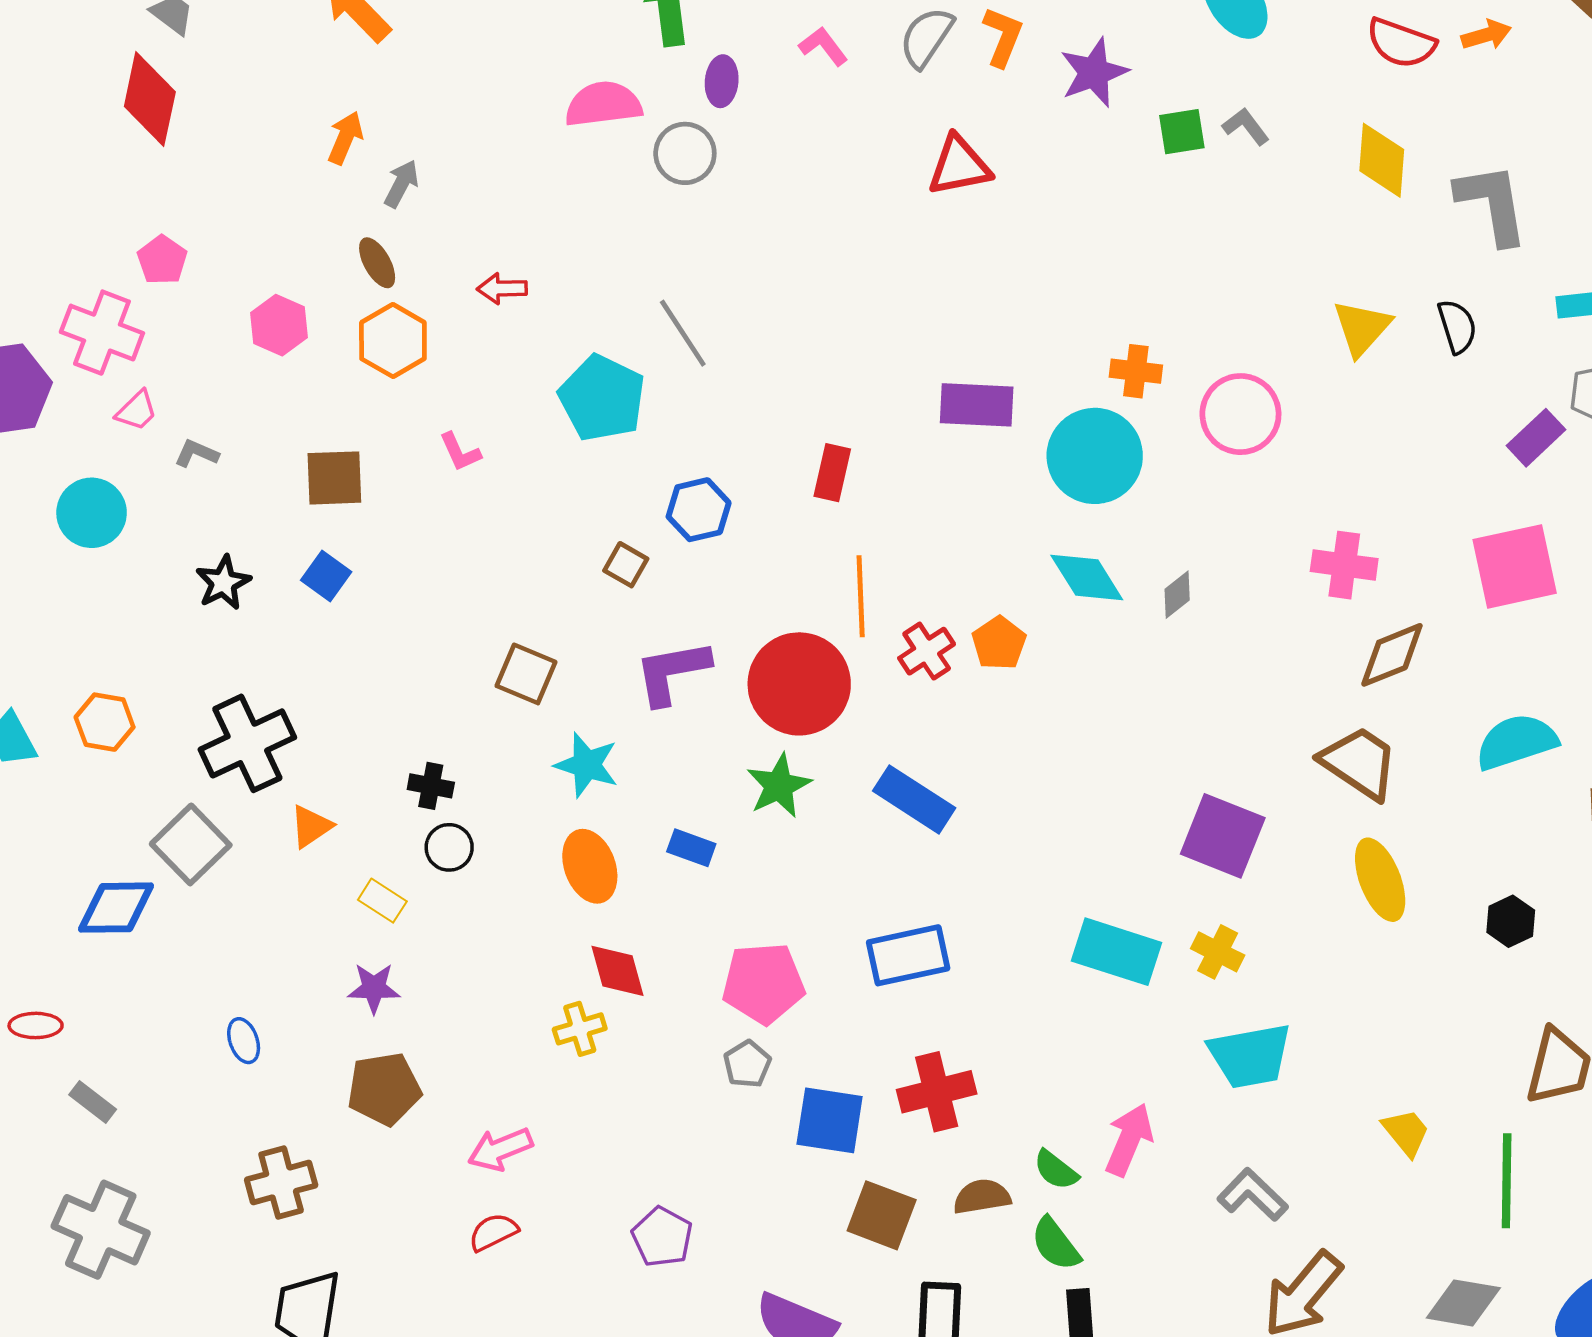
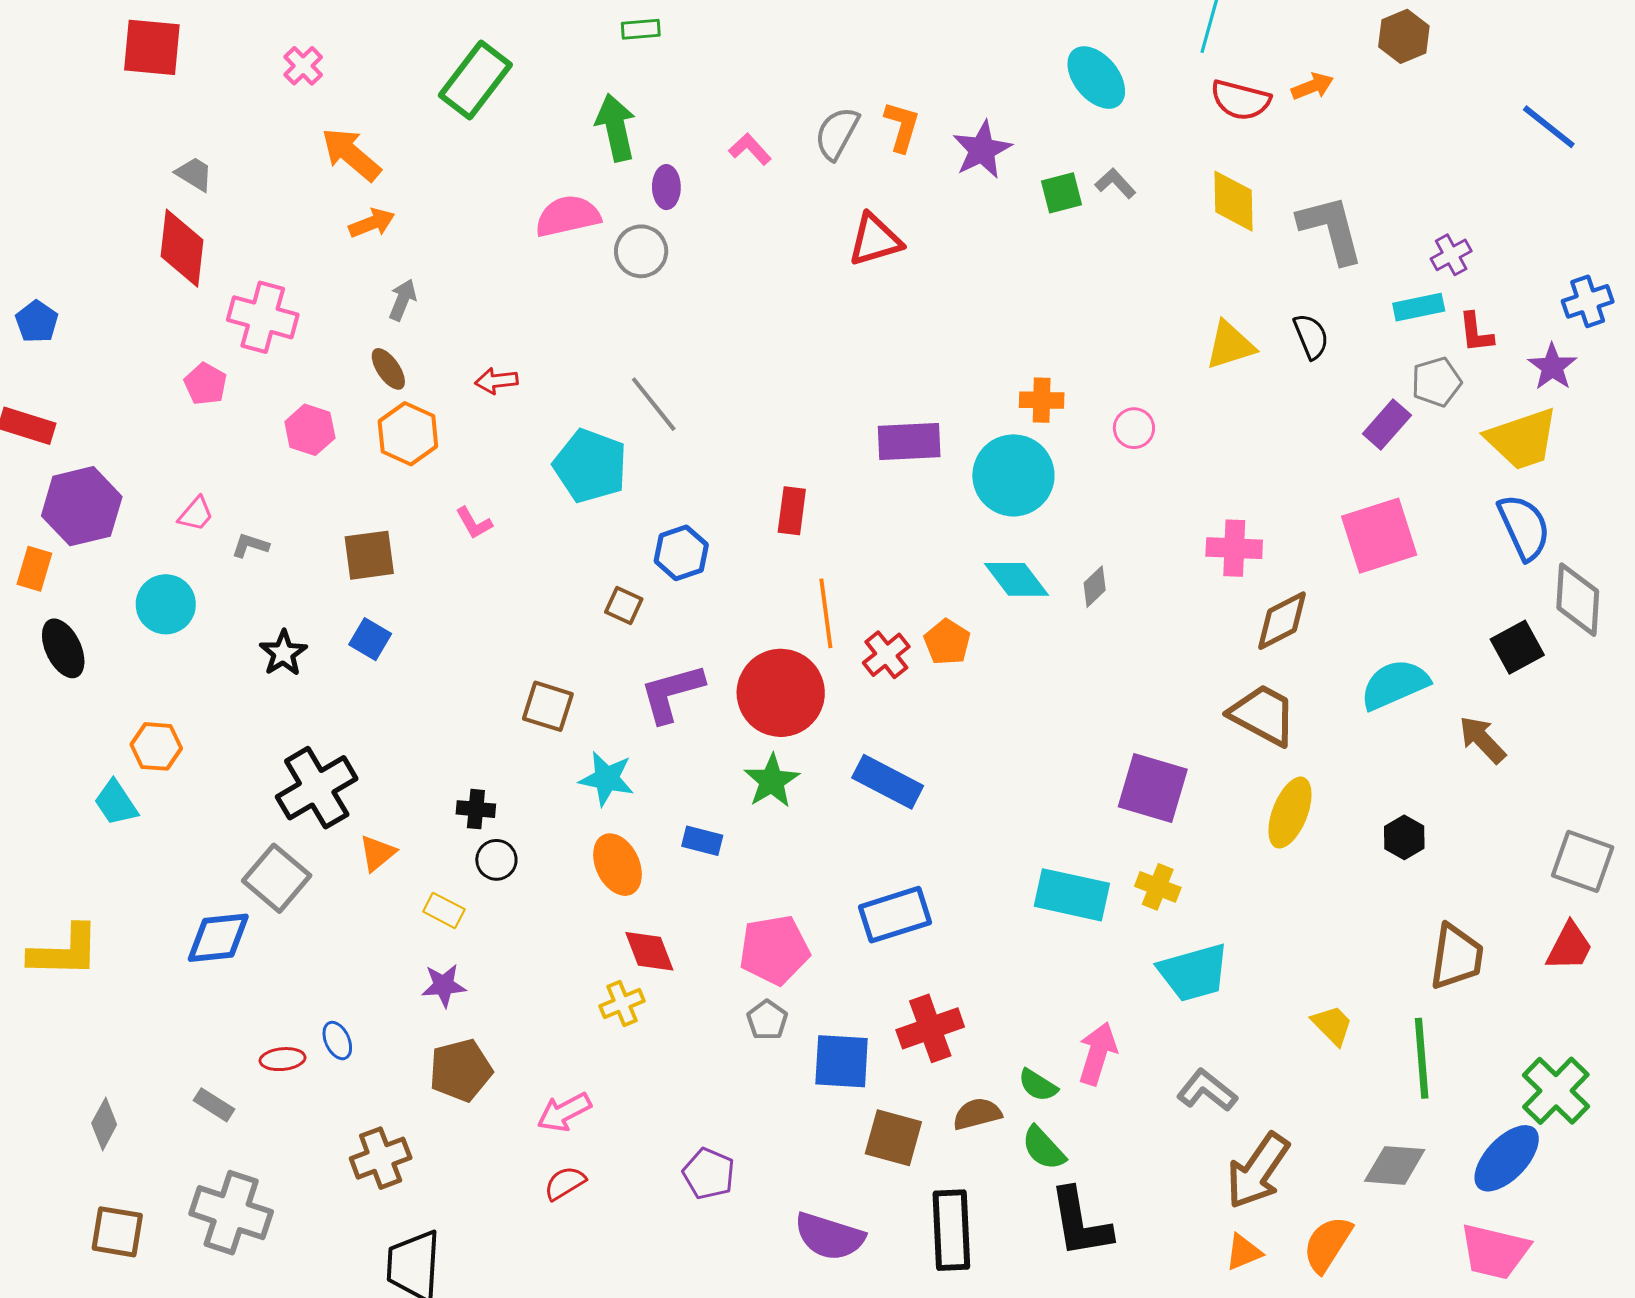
orange arrow: (345, 138) -> (372, 223), moved, turned 51
yellow triangle: (1362, 328) -> (1230, 345), turned 36
pink cross: (102, 333) -> (263, 317), moved
pink circle: (1240, 414) -> (1134, 428), size x0.6
orange hexagon: (105, 722) -> (156, 746), moved
yellow ellipse: (1380, 880) -> (1290, 813), turned 48
red ellipse: (36, 1025) -> (283, 1059), moved

